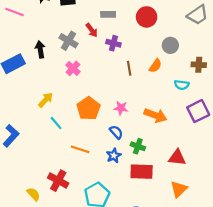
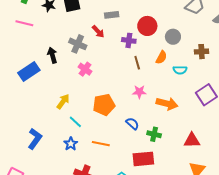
red circle: (147, 17) -> (147, 26), moved
purple cross: (113, 43) -> (129, 40), moved
cyan semicircle: (182, 85) -> (180, 70), moved
pink star: (121, 108) -> (139, 92), moved
orange pentagon: (88, 109) -> (104, 105), turned 30
blue star: (114, 156) -> (71, 144), moved
red rectangle: (142, 172) -> (143, 159), moved

